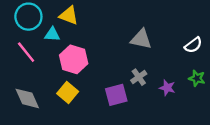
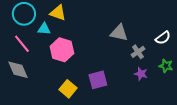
gray cross: (139, 77) -> (138, 52), moved
yellow square: (68, 93) -> (68, 89), moved
gray diamond: (27, 98) -> (18, 70), moved

